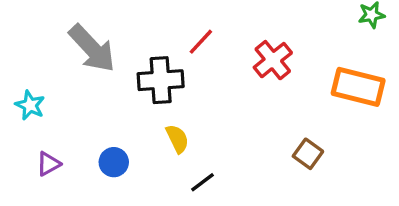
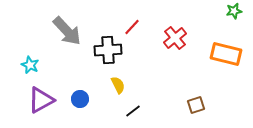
brown square: (308, 154) -> (196, 105), moved, turned 36
purple triangle: (48, 164) -> (41, 100), size x1.8

